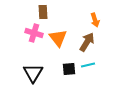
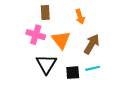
orange arrow: (95, 20) -> (80, 17), moved
black triangle: (33, 73) -> (46, 64), moved

